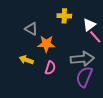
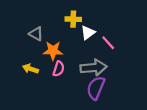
white triangle: (89, 25) -> (88, 33), moved
pink semicircle: (50, 68) -> (59, 69), moved

